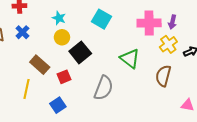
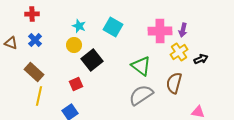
cyan star: (59, 18) -> (79, 26), moved
brown rectangle: (40, 65) -> (34, 72), moved
gray semicircle: (104, 88) -> (141, 95), moved, turned -145

